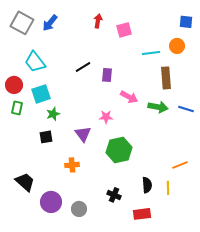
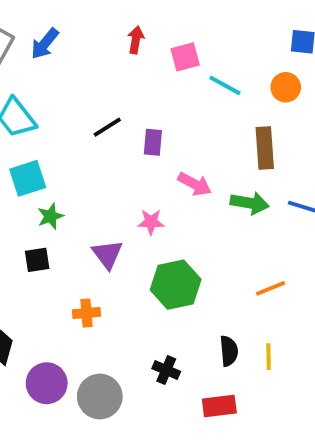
cyan line: (151, 53) -> (225, 85), moved, turned 36
orange line: (180, 165) -> (271, 288), moved
gray circle: (79, 209) -> (100, 397), size x1.5

